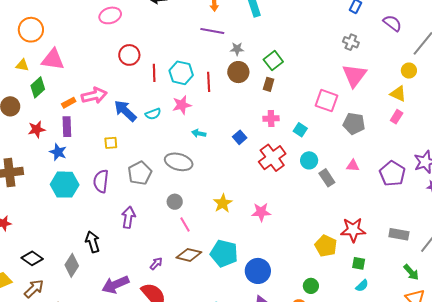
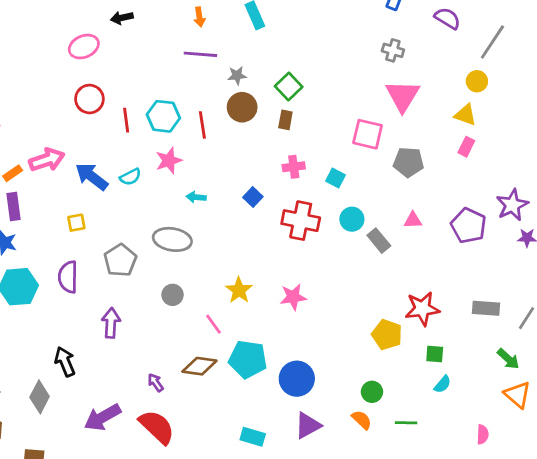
pink ellipse: (110, 15) -> (84, 47), moved
red cross: (272, 158) -> (301, 221), turned -36
pink line: (185, 225) -> (214, 324), moved
purple arrow: (156, 264) -> (156, 383), turned -72

